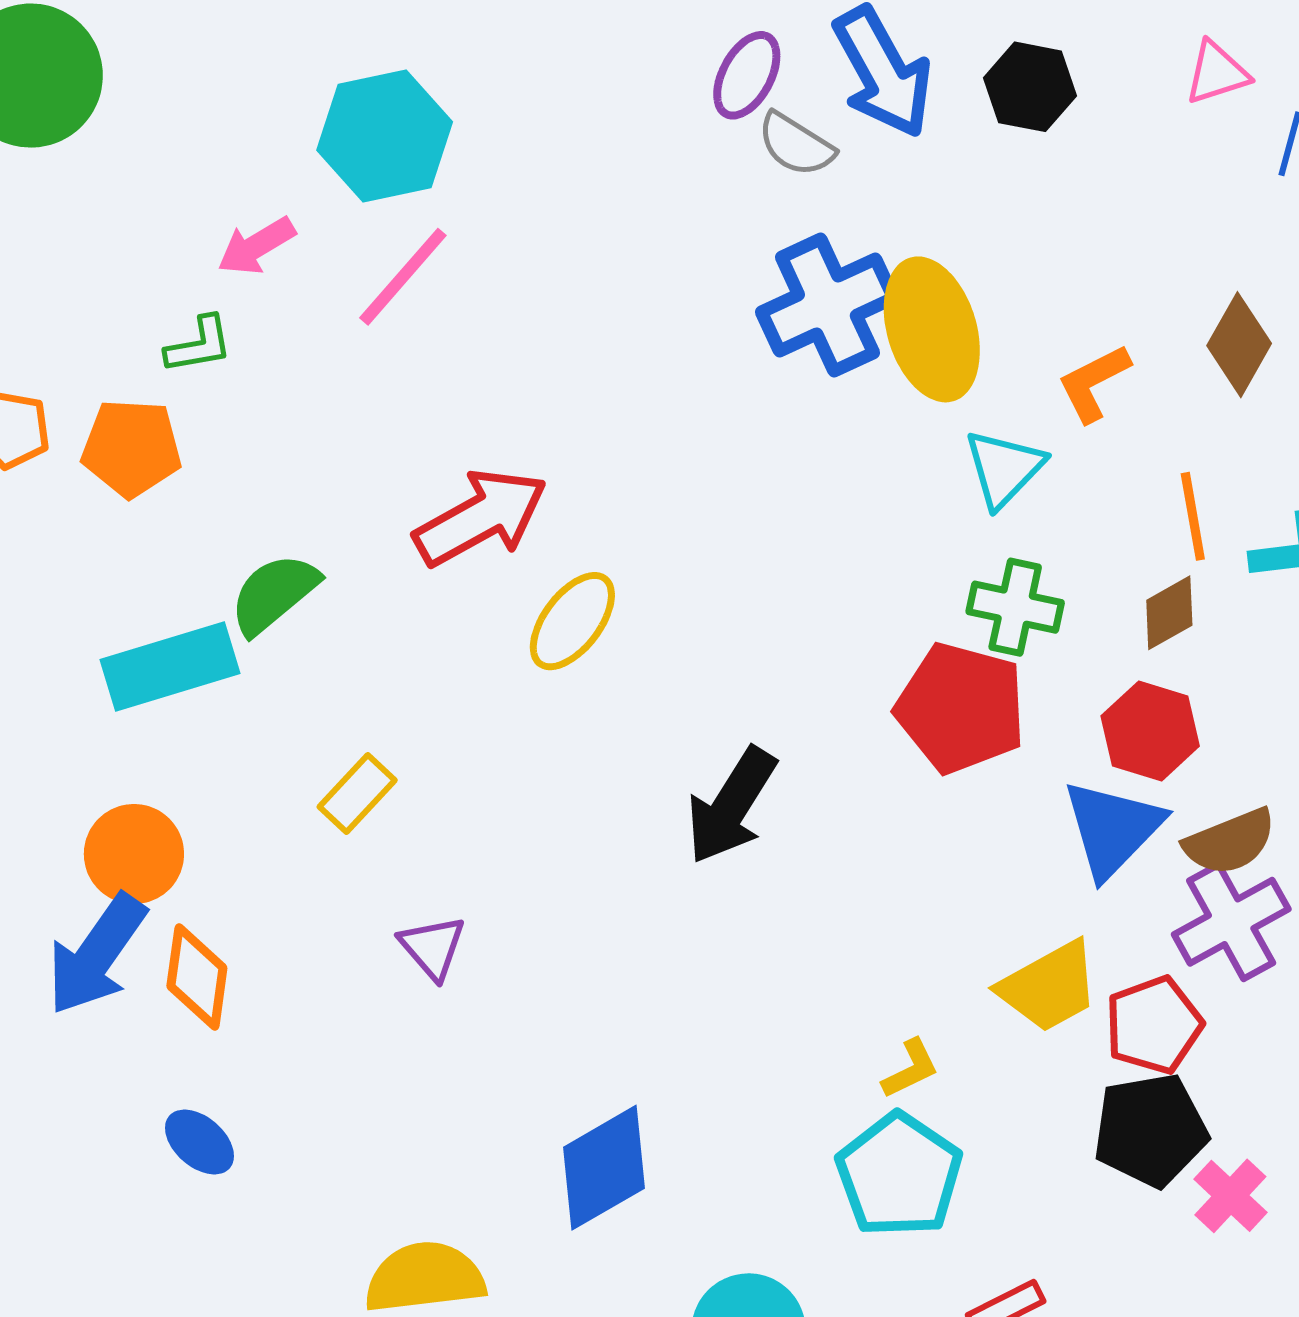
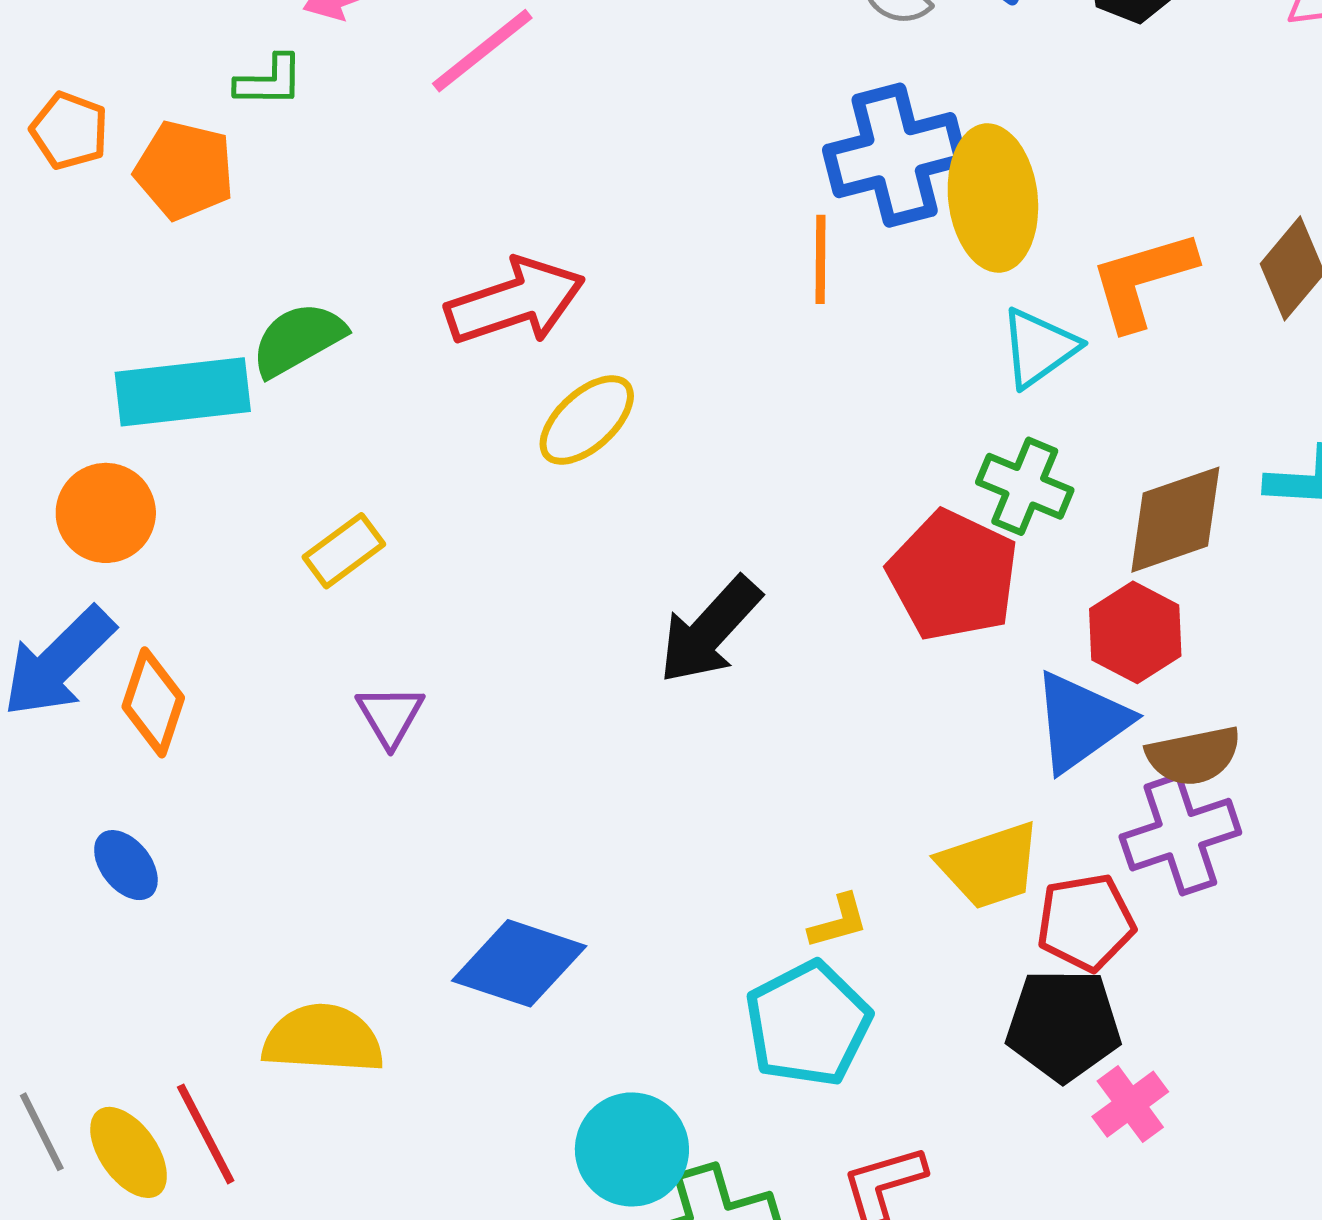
orange L-shape: (1094, 383) -> (1142, 280), size x1.4
orange line: (1193, 516) -> (820, 259), moved
brown diamond: (1169, 613) -> (1175, 520), size x1.6
orange circle: (134, 854) -> (106, 513), moved
blue diamond: (604, 1168) -> (519, 963), turned 38

